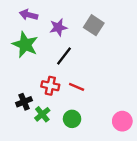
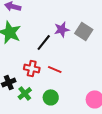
gray square: (94, 25) -> (84, 31), moved
purple star: (58, 27) -> (62, 29), moved

